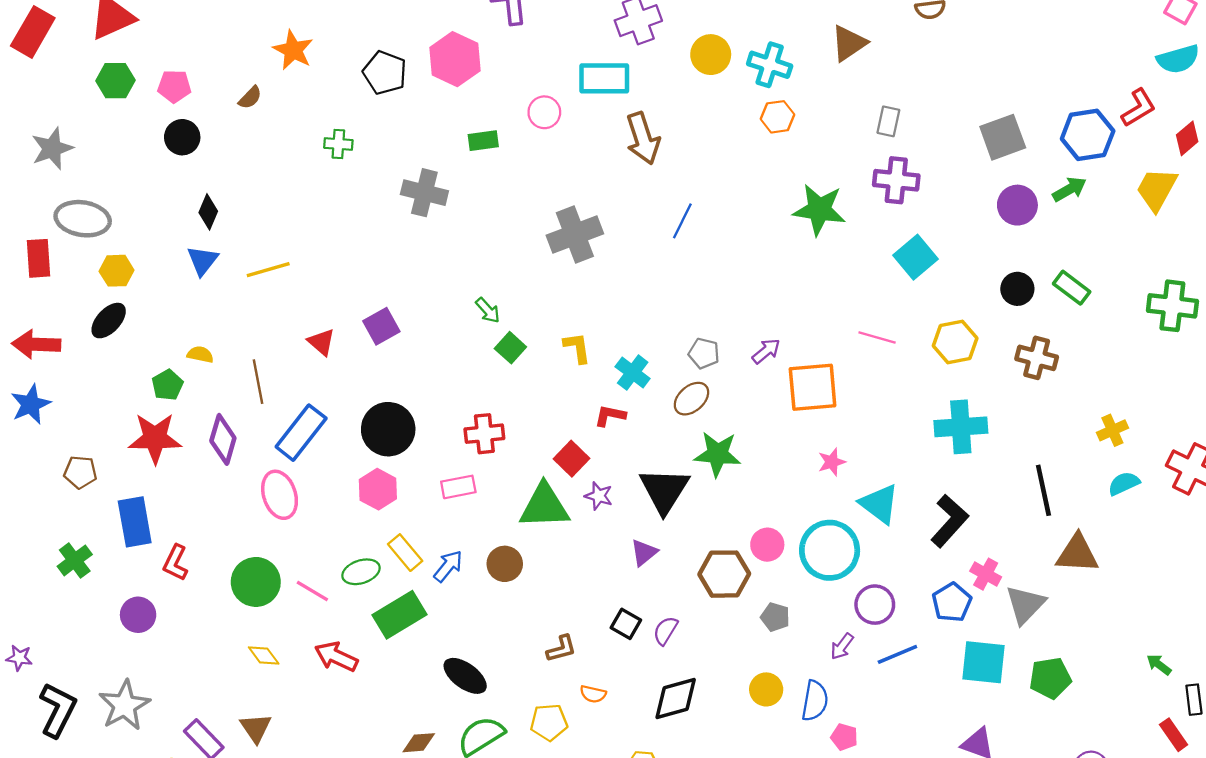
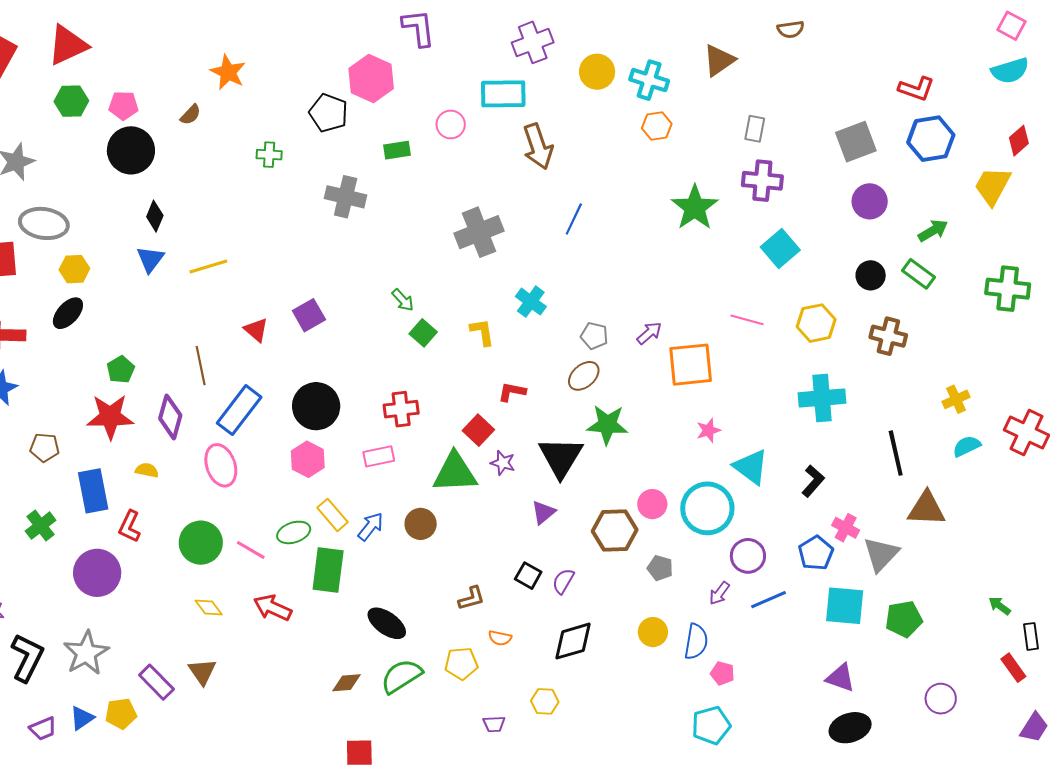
black pentagon: (385, 73) -> (329, 113), moved
red L-shape: (1138, 108) -> (916, 89), moved, turned 51
black circle: (182, 137) -> (131, 150), size x1.5
green arrow: (1069, 189) -> (933, 231), moved
green star: (819, 210) -> (695, 208), turned 30
yellow semicircle: (200, 354) -> (147, 470), moved
cyan cross: (633, 373) -> (531, 302), moved
black L-shape: (949, 521) -> (813, 481), size x0.7
purple circle: (138, 615) -> (97, 573), size x1.5
green rectangle: (399, 615) -> (328, 570), turned -51

